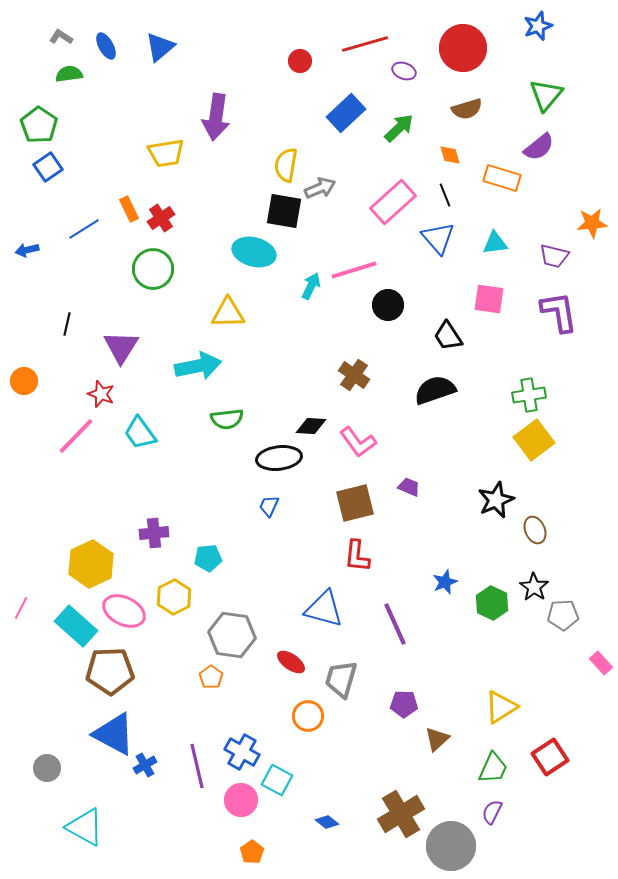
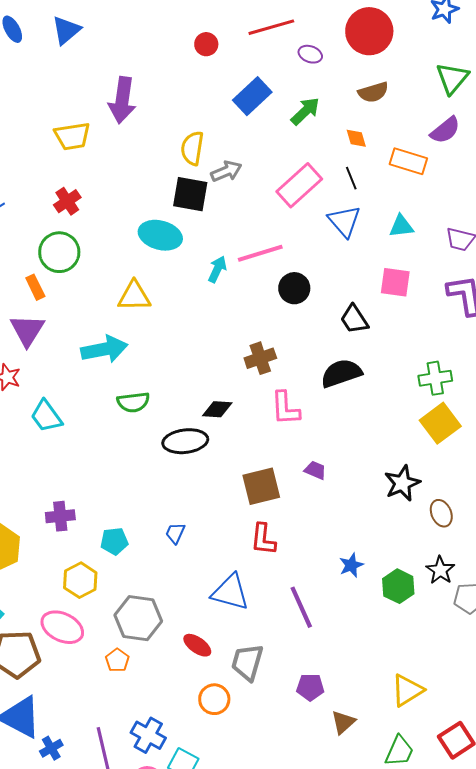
orange rectangle: (129, 209) -> (35, 287), moved
brown cross: (354, 375) -> (260, 358), turned 36
pink L-shape: (358, 442) -> (285, 408), moved, turned 33
blue trapezoid: (269, 506) -> (175, 533), moved
pink ellipse: (124, 611) -> (62, 627), moved

